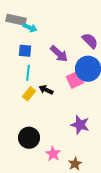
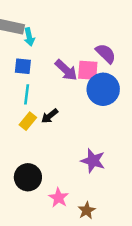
cyan arrow: (30, 28) -> (29, 37), turned 56
pink square: (75, 80) -> (88, 70), moved, turned 30
black arrow: (46, 90) -> (50, 116), turned -64

